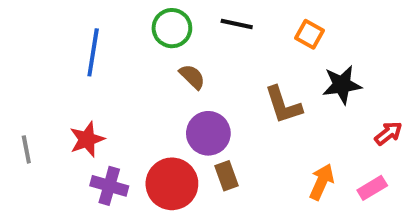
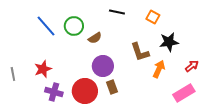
green circle: (172, 28) -> (74, 26), moved
blue line: (93, 52) -> (46, 26), turned -50
brown semicircle: (192, 77) -> (95, 38), turned 104
orange arrow: (322, 182) -> (159, 69), moved
pink rectangle: (372, 188) -> (184, 93), size x1.5

